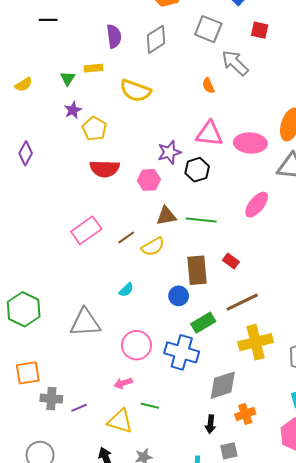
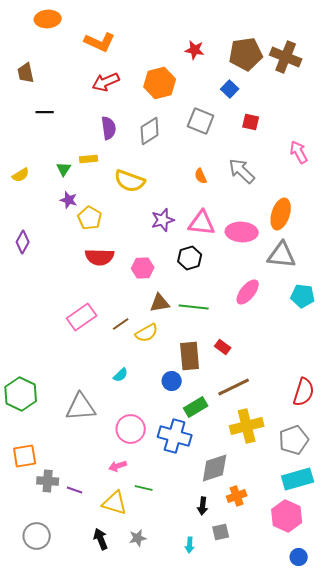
gray arrow: (235, 63) -> (242, 171), moved
purple star: (73, 110) -> (69, 200), turned -30
purple star: (169, 152) -> (163, 220), moved
purple line: (79, 408) -> (75, 490), turned 42

